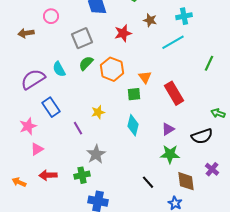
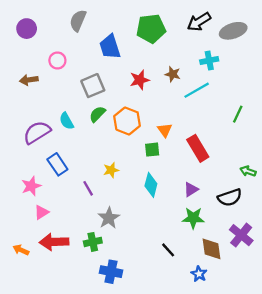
brown star: (150, 20) -> (173, 74), moved
purple cross: (212, 169) -> (241, 235), size x1.5
red arrow: (48, 175) -> (54, 242), size x1.4

